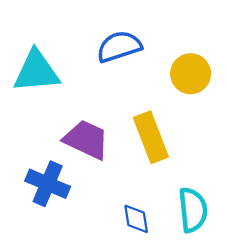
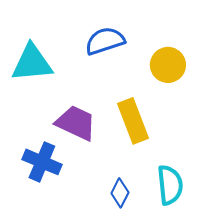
blue diamond: (136, 219) -> (120, 193), turned 36

